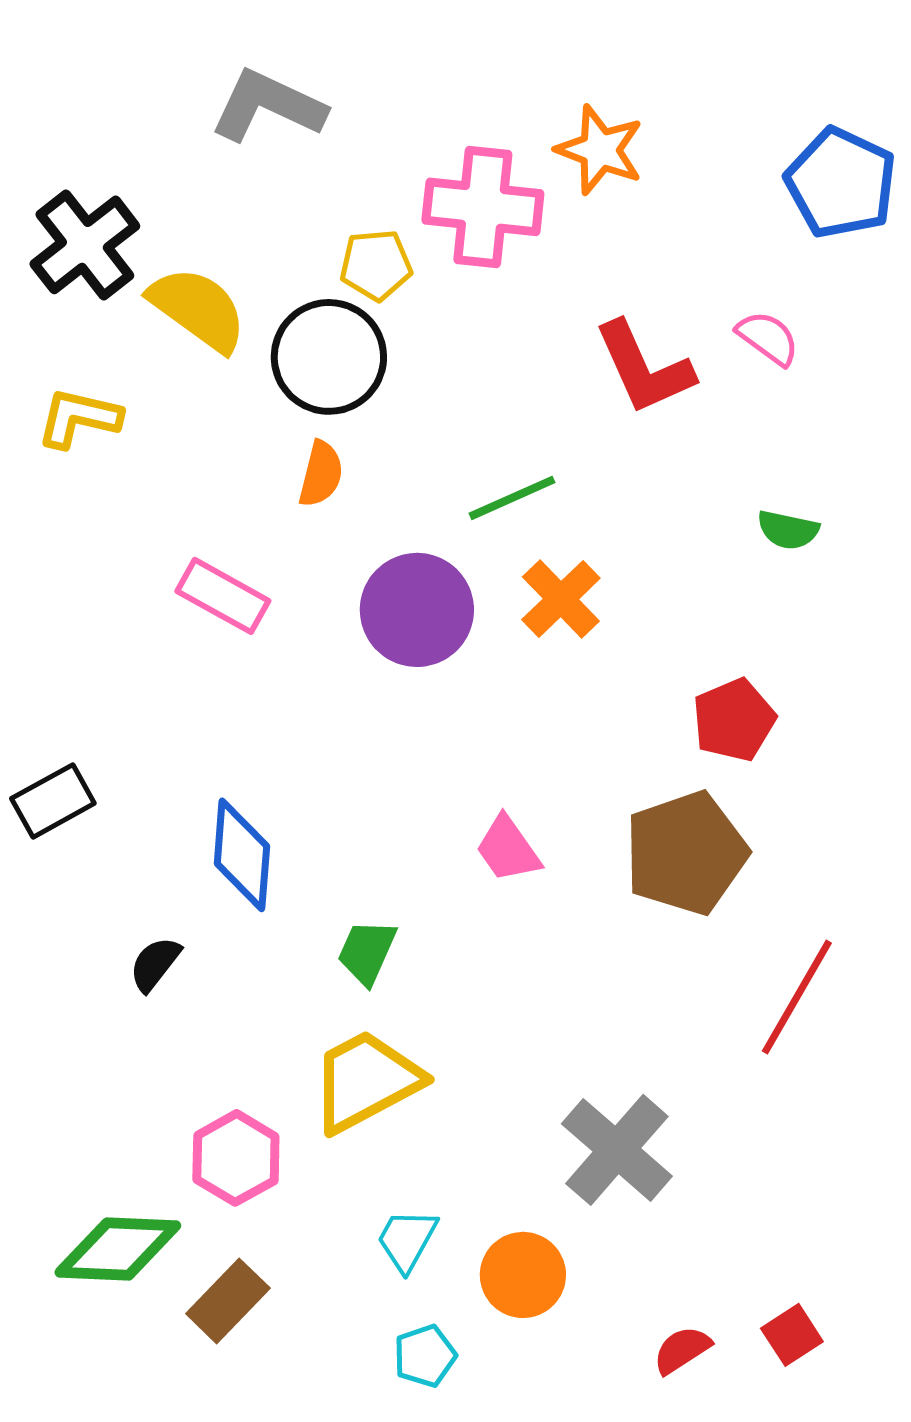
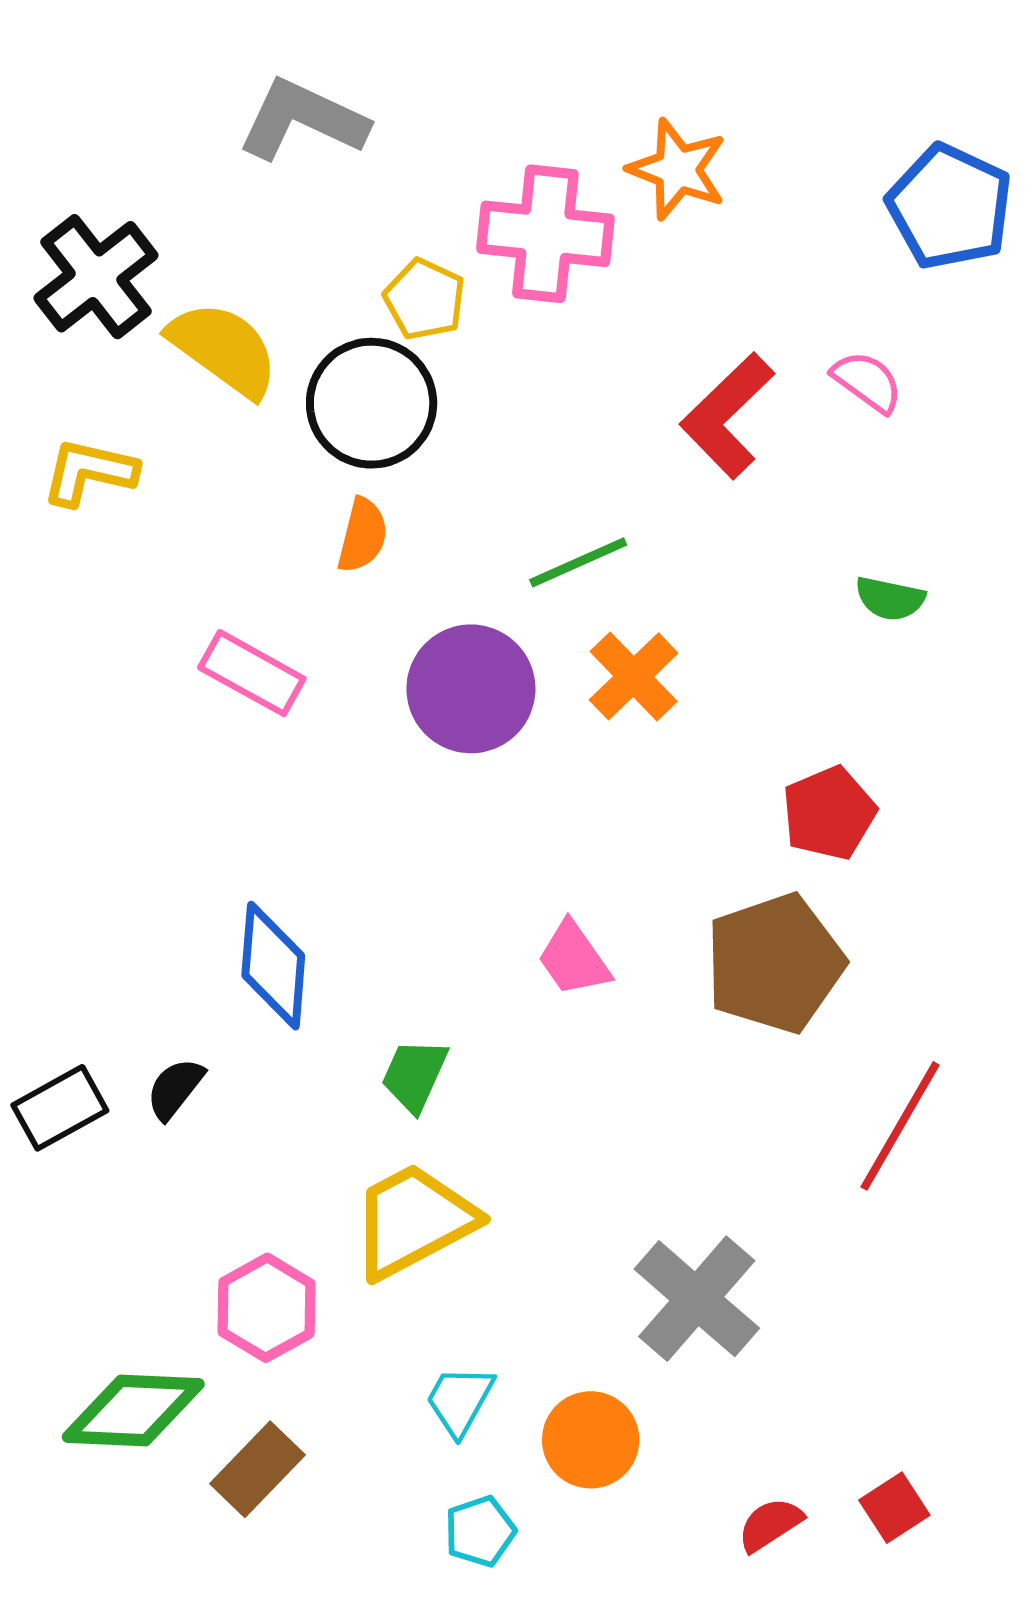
yellow pentagon: (376, 265) -> (425, 299), turned 30
red L-shape: (644, 368) -> (727, 416), turned 70
black rectangle: (53, 801) -> (60, 1108), moved

